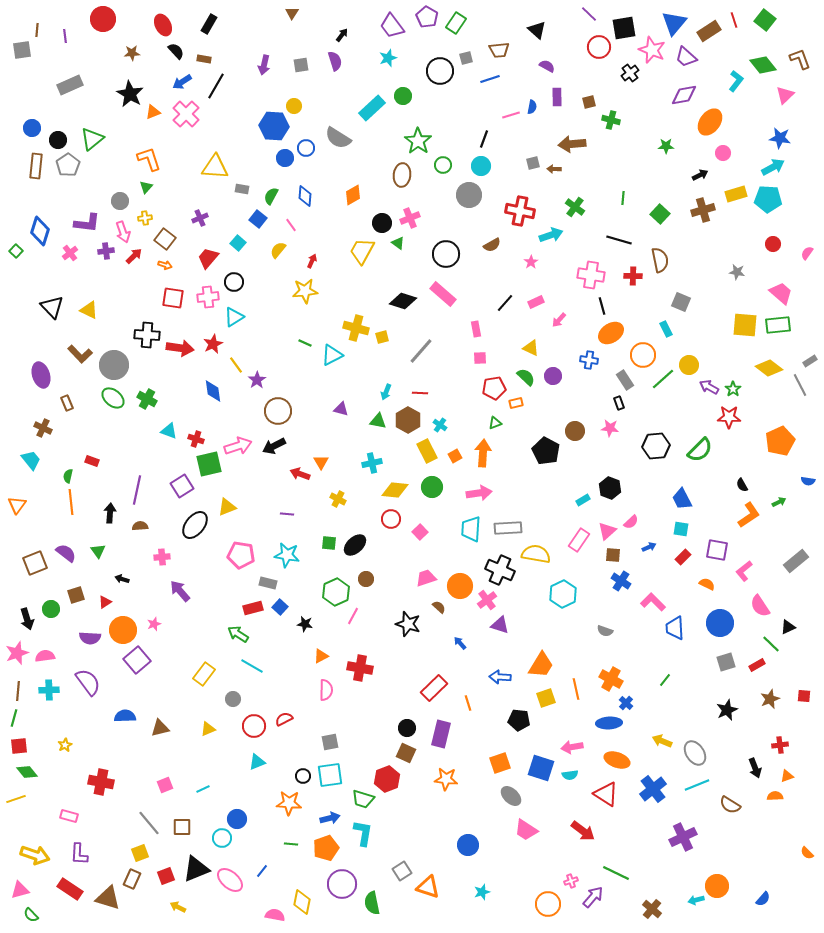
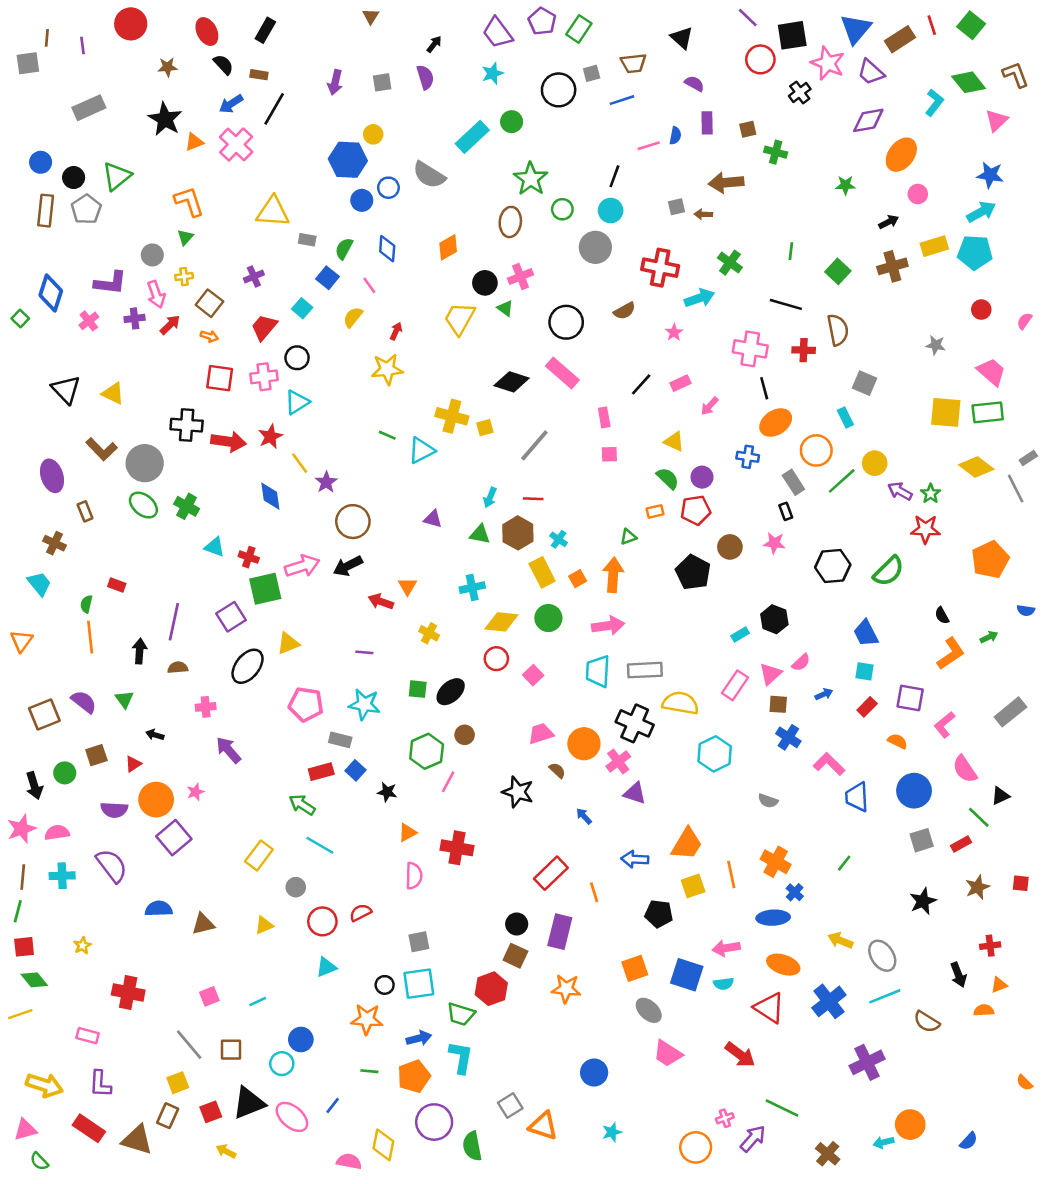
red pentagon: (494, 388) -> (696, 510), moved

